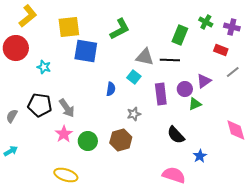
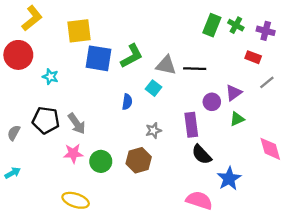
green L-shape: (120, 29) -> (132, 56), moved
green rectangle: (180, 35) -> (212, 25), moved
purple rectangle: (161, 94) -> (191, 125), moved
green triangle: (195, 104) -> (237, 119), moved
pink star: (64, 134) -> (73, 153), turned 30
blue star: (200, 156) -> (229, 179), size x1.5

